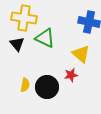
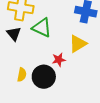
yellow triangle: (81, 54) -> (78, 44), turned 48
red star: (71, 75) -> (59, 60), moved

